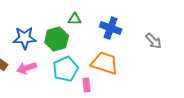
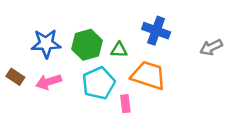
green triangle: (75, 19) -> (119, 50), moved
gray arrow: (154, 41) -> (211, 47), turned 108

